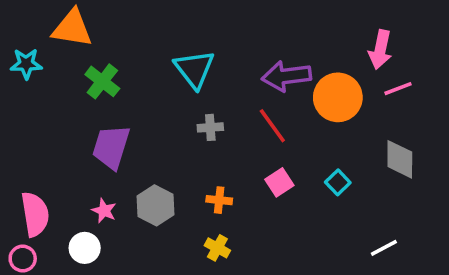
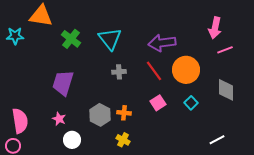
green cross: (102, 81) -> (71, 39), moved
orange circle: (338, 97) -> (186, 70), moved
gray hexagon: (155, 205) -> (100, 115), moved
white circle: (85, 248) -> (72, 140), moved

